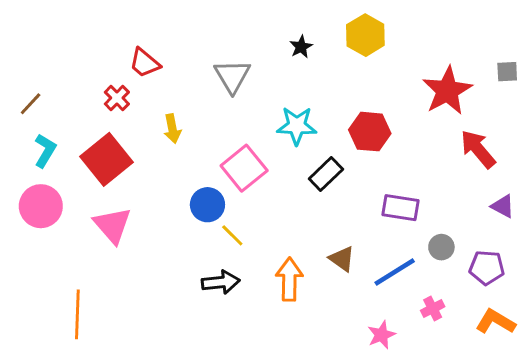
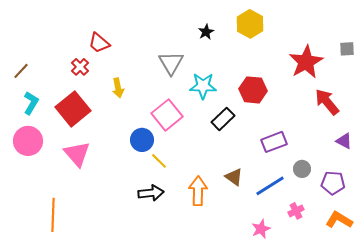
gray triangle: (232, 76) -> (171, 63), moved
purple rectangle: (400, 208) -> (274, 142), turned -30

